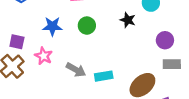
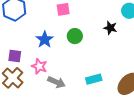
blue star: (52, 26) -> (45, 40), turned -30
gray arrow: (76, 70) -> (56, 82), moved

